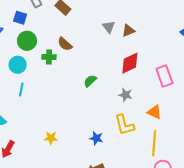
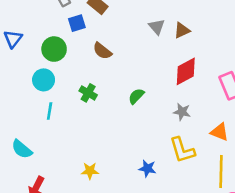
blue square: (20, 18) -> (77, 23), moved, turned -32
green cross: (49, 57) -> (88, 93), moved, turned 32

